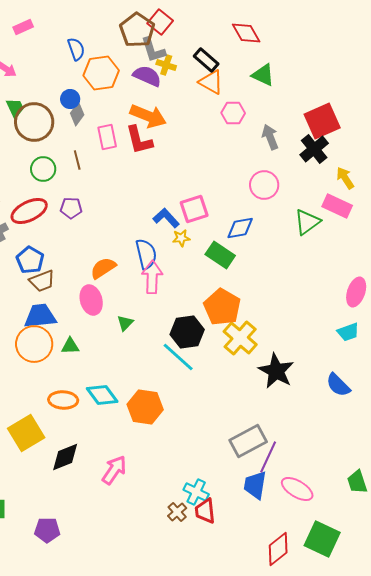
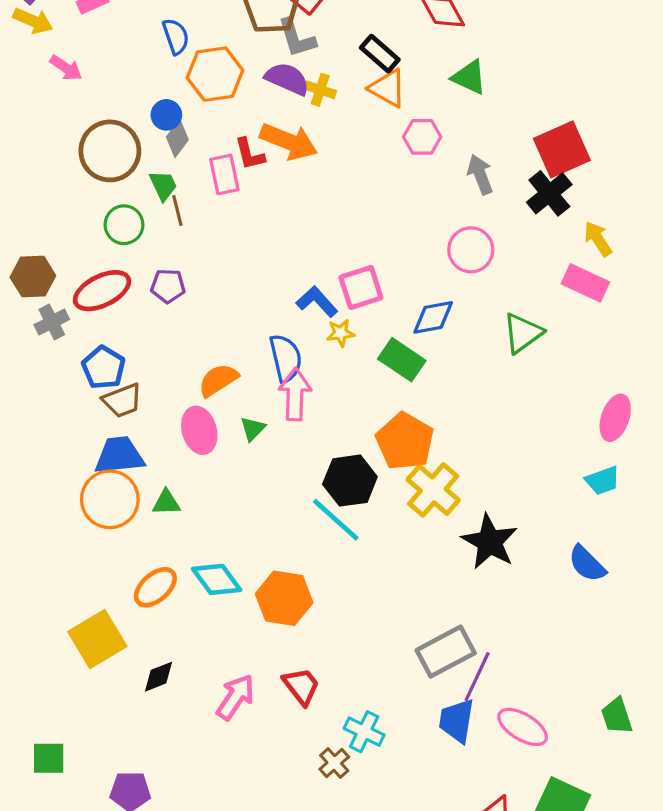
yellow cross: (166, 65) -> (320, 90), moved
green trapezoid: (15, 108) -> (163, 185), moved
red L-shape: (139, 140) -> (250, 154), moved, size x0.7
green triangle: (307, 222) -> (523, 333), moved
green triangle: (125, 323) -> (253, 429), moved
orange ellipse: (63, 400) -> (155, 587), turned -44
black diamond: (65, 457) -> (159, 677), size x0.7
red trapezoid: (205, 511) -> (301, 686), moved, turned 148

